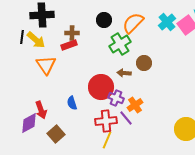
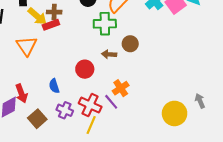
yellow arrow: (36, 40) -> (37, 16), moved
green cross: (120, 44) -> (105, 24), turned 30
red circle: (101, 87) -> (85, 69), size x0.7
purple cross: (116, 98) -> (65, 110), moved
red cross: (106, 121) -> (90, 105), turned 30

